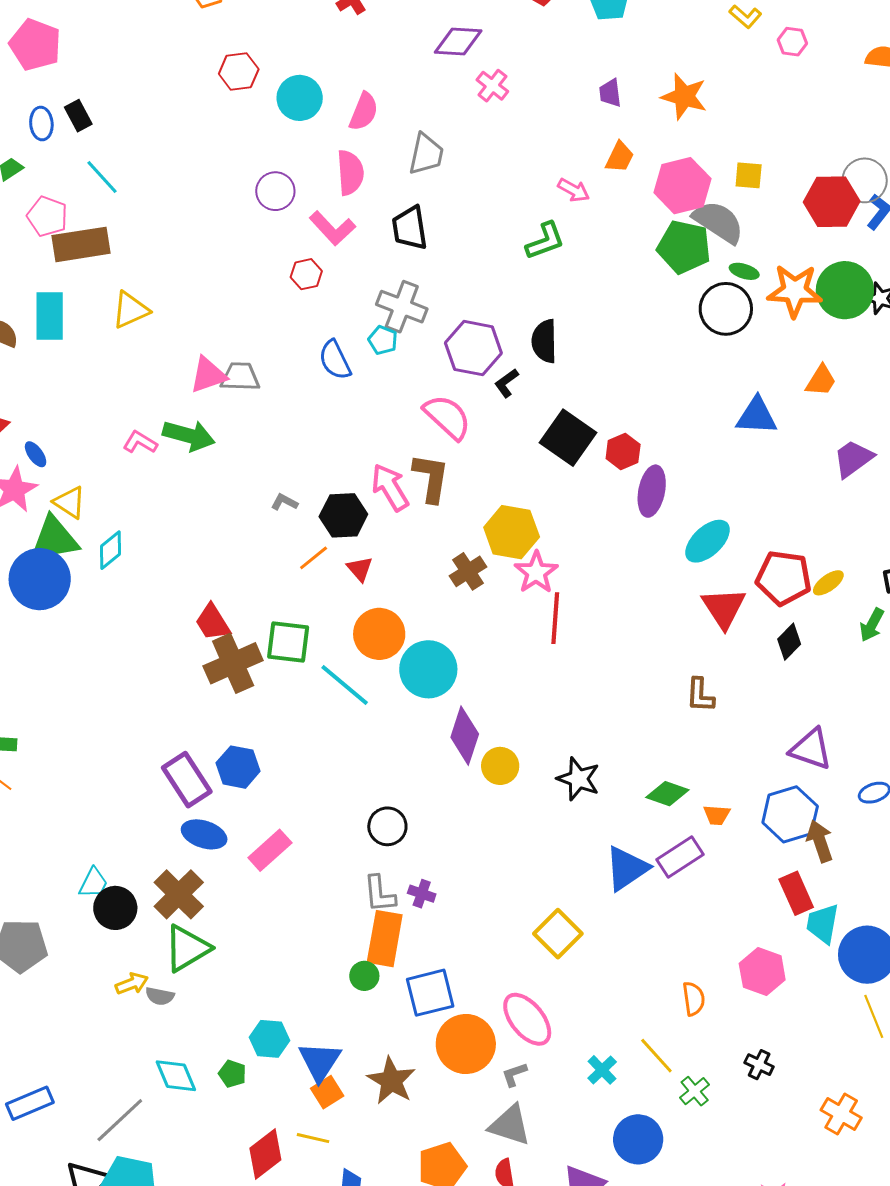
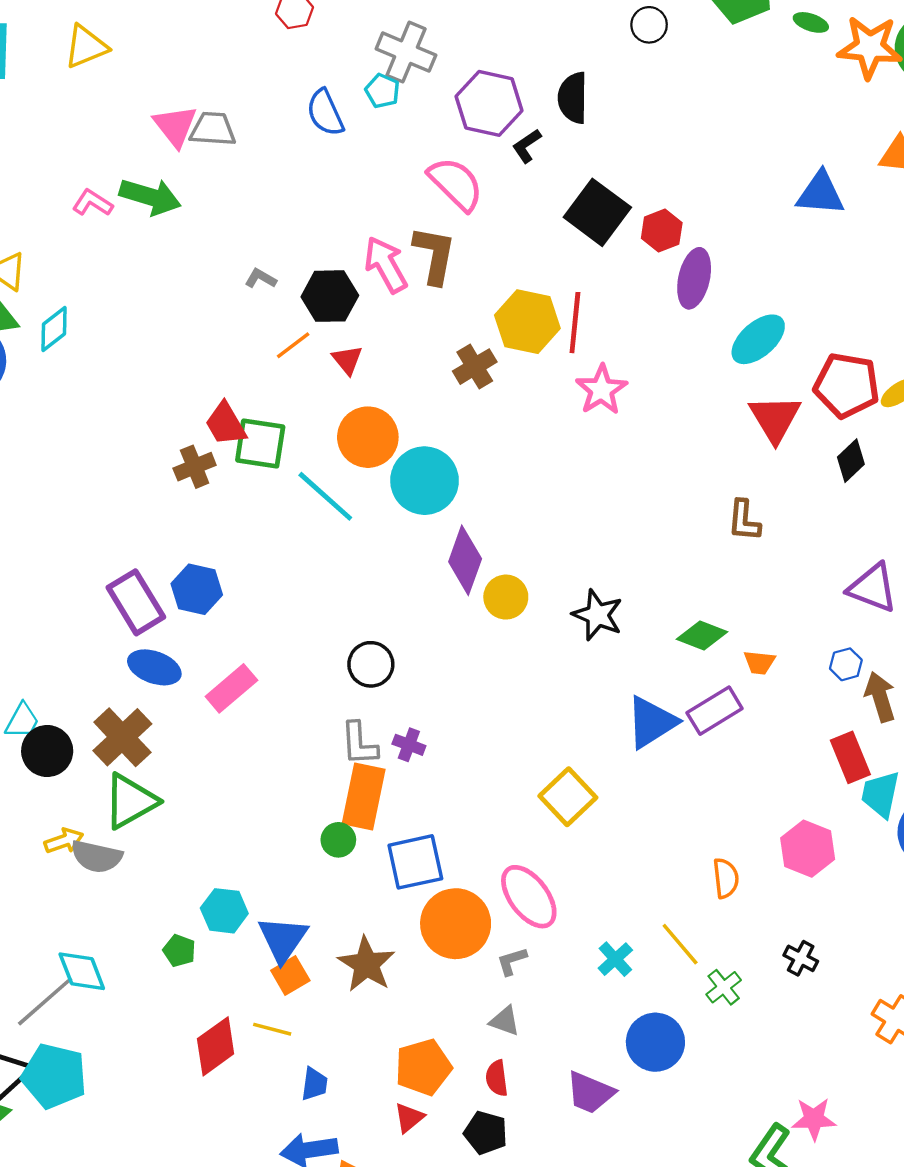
black circle: (726, 309) -> (649, 25), moved, size x0.6
pink triangle: (208, 375) -> (175, 126), turned -51
pink star: (536, 572) -> (601, 390), moved
red line: (555, 618) -> (575, 323), moved
red trapezoid: (213, 622) -> (226, 424), moved
brown cross: (233, 663) -> (195, 467), size x0.6
blue hexagon: (790, 814) -> (846, 664), size x0.5
gray semicircle: (160, 996) -> (97, 857), size x1.5
cyan diamond: (176, 1076) -> (82, 971), moved
gray triangle: (510, 1125) -> (505, 1021), size x0.6

